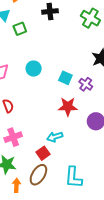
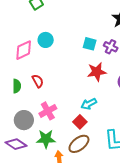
cyan circle: (34, 69) -> (46, 40), moved
brown ellipse: (38, 175) -> (79, 144), turned 30

